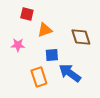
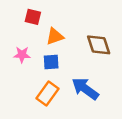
blue square: (52, 55) -> (51, 62), moved
orange rectangle: (39, 77) -> (47, 94), turned 54

